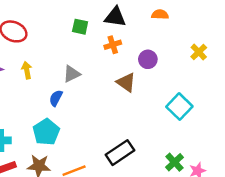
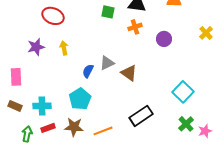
gray triangle: (72, 74) -> (107, 63), moved
brown triangle: (126, 82) -> (129, 73), moved
cyan square: (179, 107) -> (183, 92), moved

